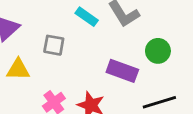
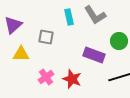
cyan rectangle: (87, 17) -> (69, 17), turned 42

